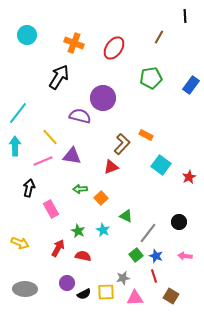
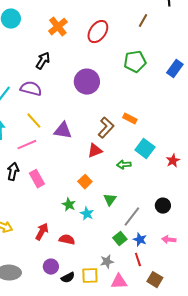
orange cross: (74, 43) -> (58, 27), turned 30
black arrow: (59, 77) -> (43, 61), size x0.7
purple semicircle: (80, 116) -> (31, 89), moved
purple triangle: (72, 156) -> (63, 131), moved
green arrow: (80, 189) -> (124, 165), moved
pink rectangle: (51, 209) -> (37, 179), moved
green triangle: (126, 216) -> (110, 200), turned 40
green star: (78, 231) -> (69, 205), moved

